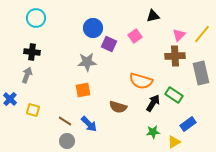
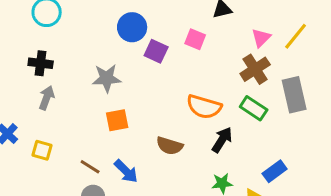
pink square: (135, 36) -> (195, 39), turned -32
brown cross: (175, 56) -> (255, 69), turned -30
gray star: (87, 62) -> (107, 78), moved
gray arrow: (27, 75) -> (47, 98), moved
green rectangle: (174, 95) -> (254, 108), moved

